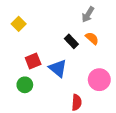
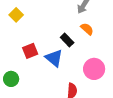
black rectangle: (71, 41) -> (67, 40), moved
green circle: (25, 85) -> (11, 79), moved

